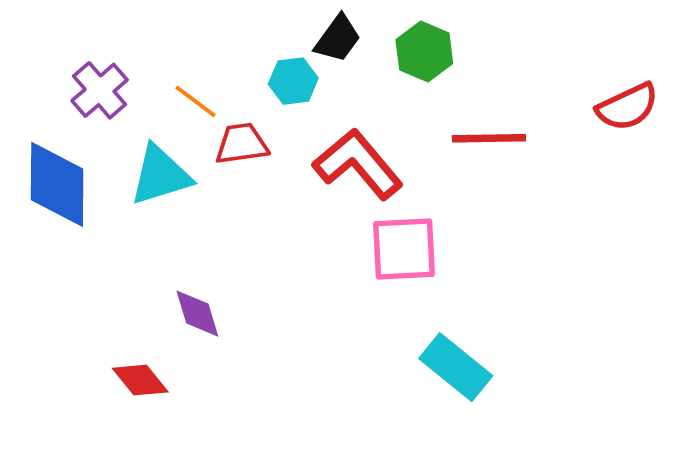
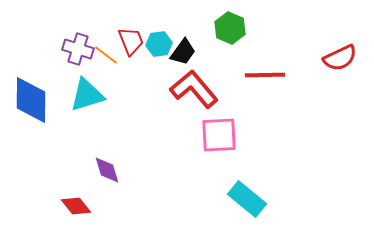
black trapezoid: (338, 39) -> (183, 52), moved
purple cross: (100, 90) -> (78, 49), moved, turned -32
red trapezoid: (242, 144) -> (131, 41), moved, turned 76

